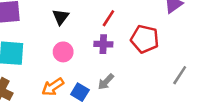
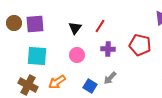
red line: (108, 18) -> (100, 26), moved
orange arrow: (53, 87) -> (57, 82), moved

